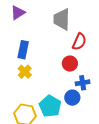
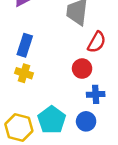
yellow cross: (25, 72) -> (24, 73), turned -32
blue circle: (72, 98) -> (86, 121), moved

